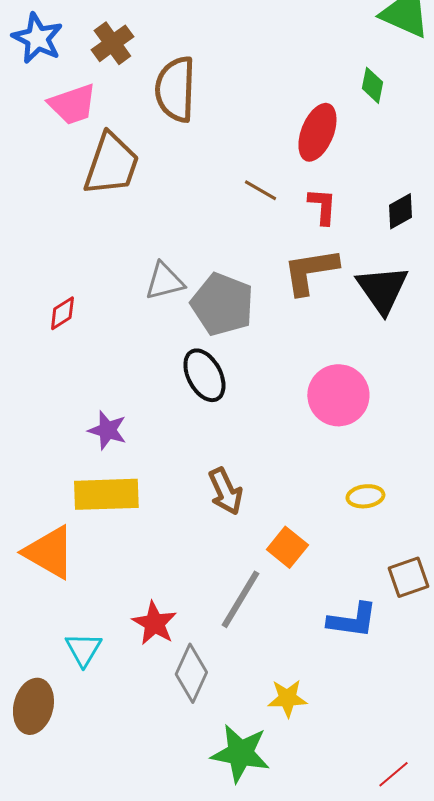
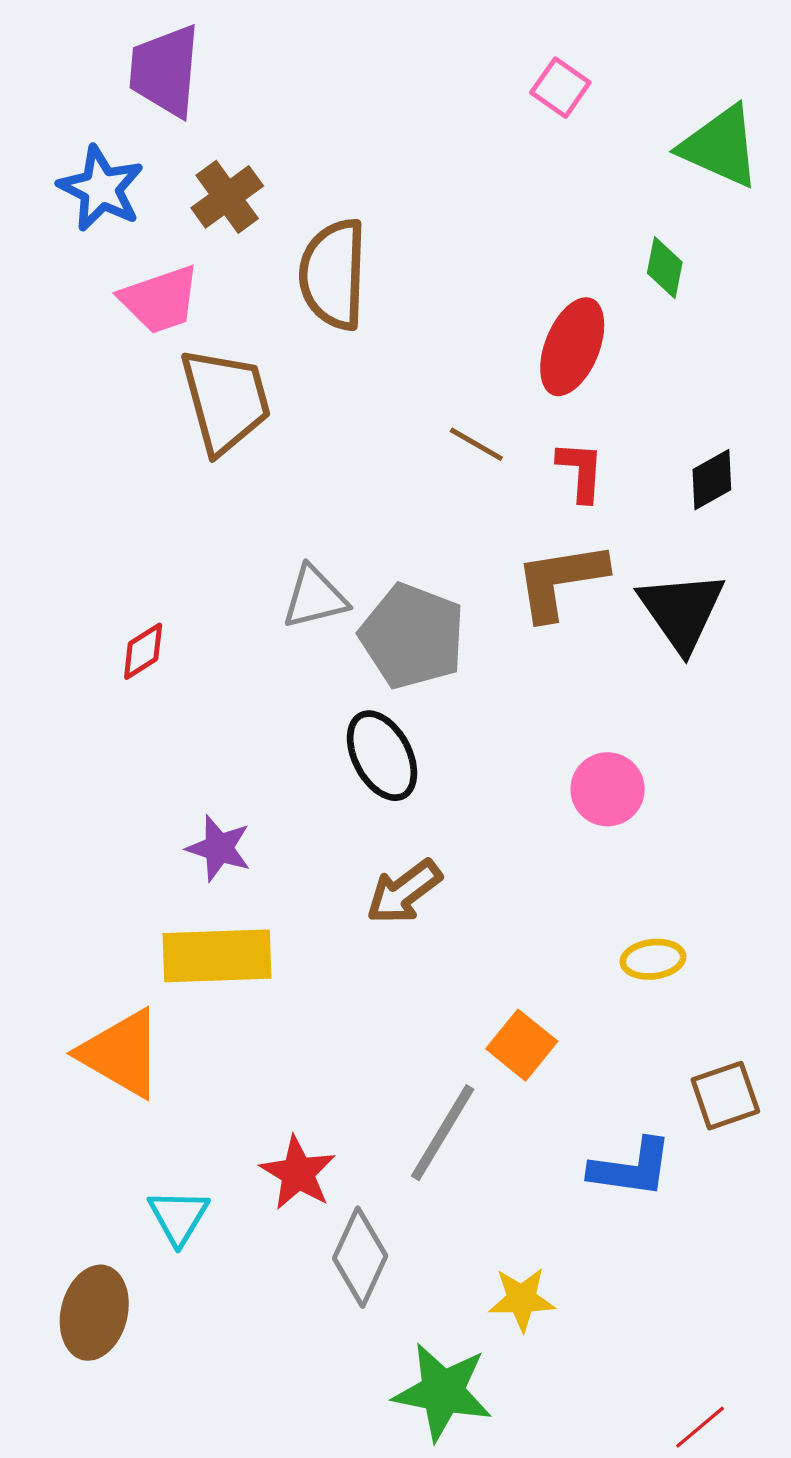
brown trapezoid: (111, 164) -> (226, 401), turned -34
pink circle: (338, 395) -> (608, 789), size x0.7
brown arrow: (225, 491) -> (404, 892), moved, turned 78

